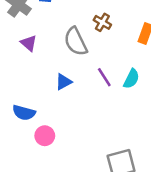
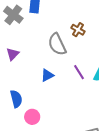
purple triangle: (29, 43) -> (13, 54), moved, turned 32
blue semicircle: (24, 113) -> (16, 99), turned -120

